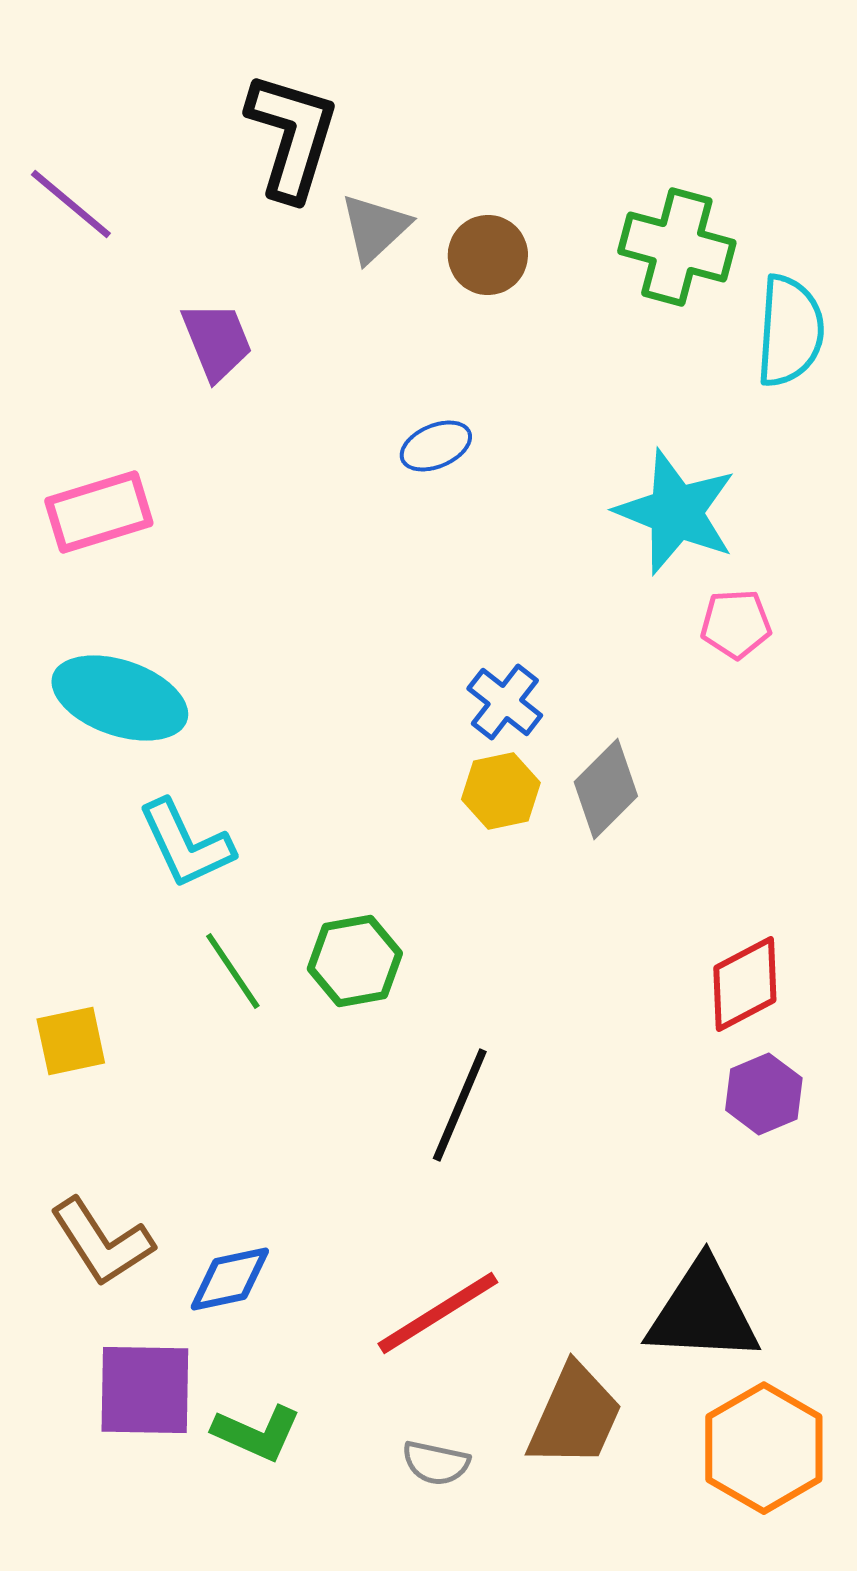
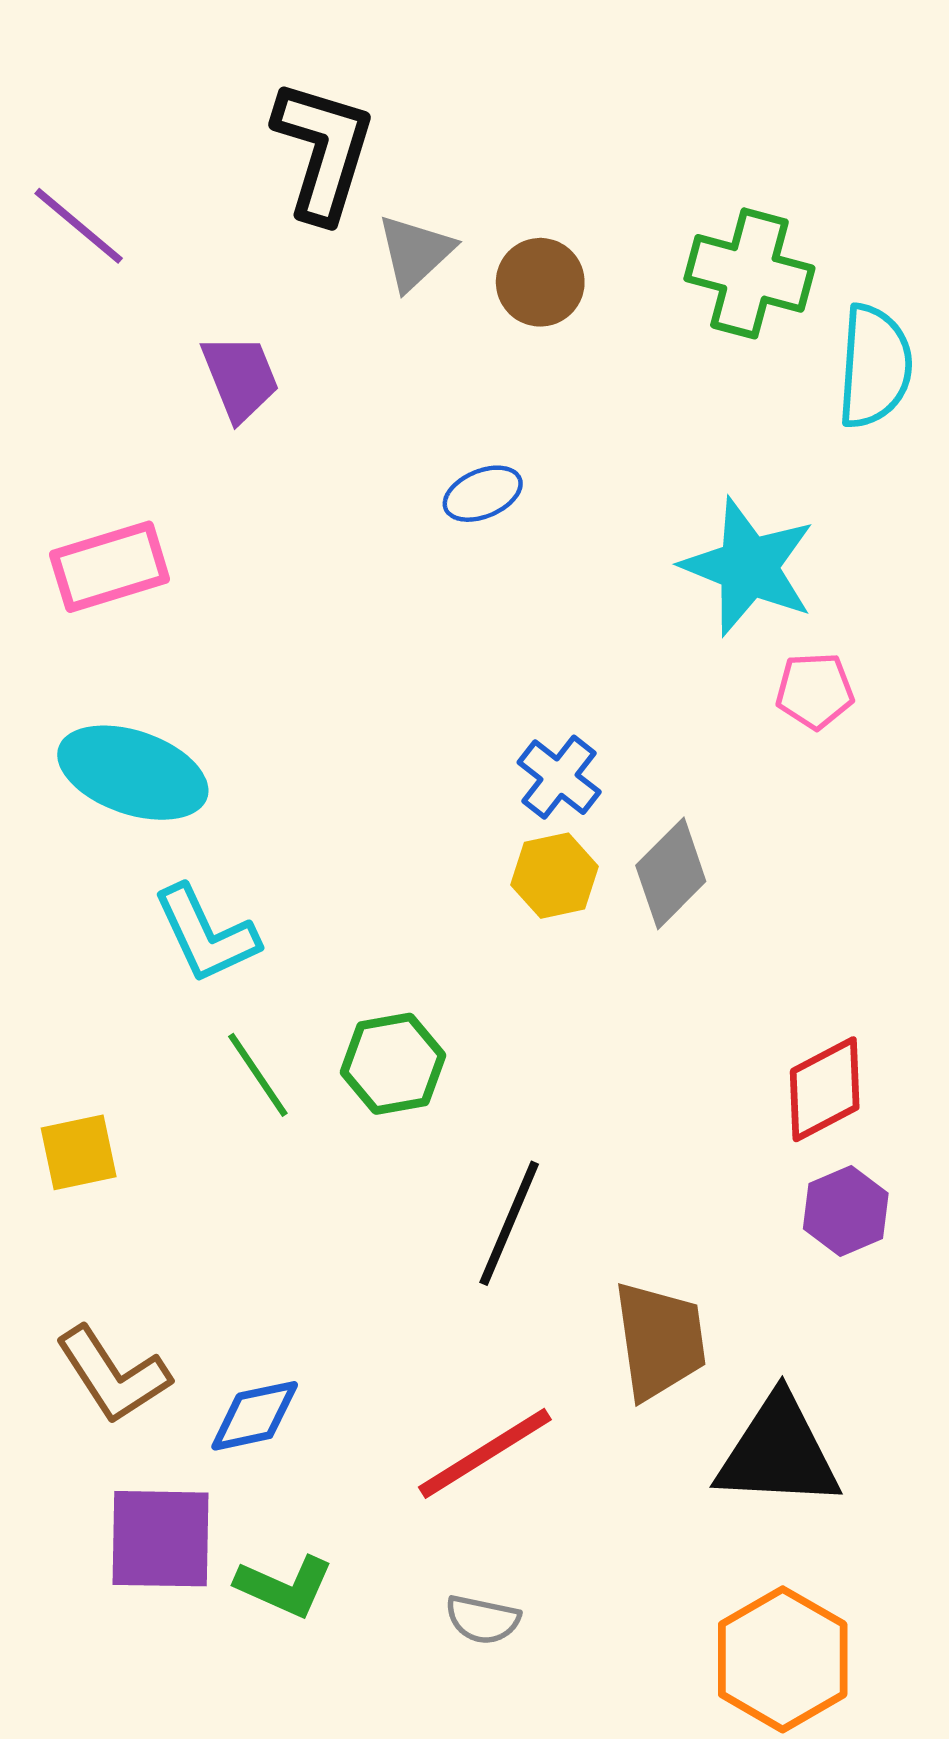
brown trapezoid: (575, 1416) -> (660, 1341), moved, turned -32
orange hexagon: (764, 1448) -> (783, 1659), moved

